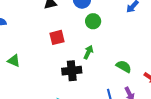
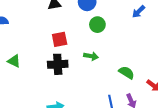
green arrow: (88, 52) -> (91, 56), turned 72
black cross: (72, 71) -> (58, 64), moved

